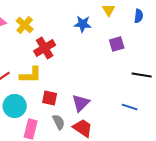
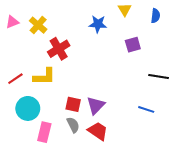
red square: (50, 98) -> (73, 104), moved

